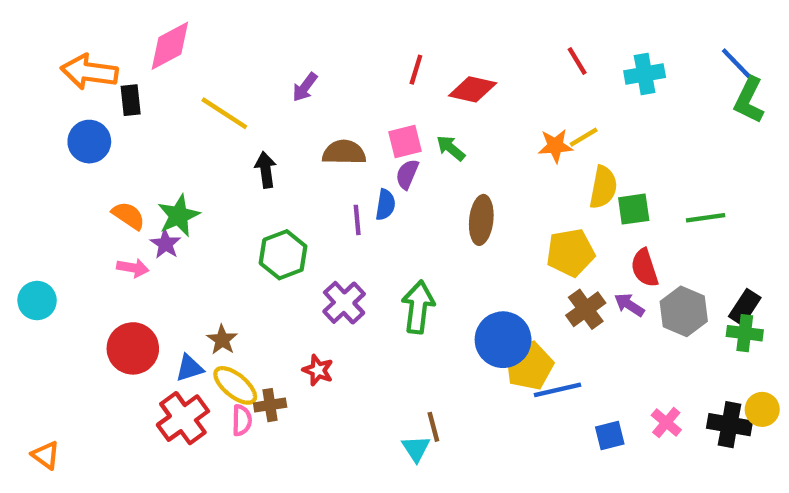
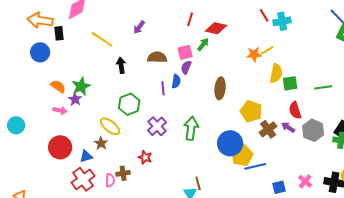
cyan cross: (645, 74) -> (282, 21), moved
green arrow: (451, 148) -> (203, 44), moved, turned 88
yellow pentagon: (571, 253) -> (251, 111), moved, turned 30
yellow ellipse: (235, 385) -> (110, 126), moved

